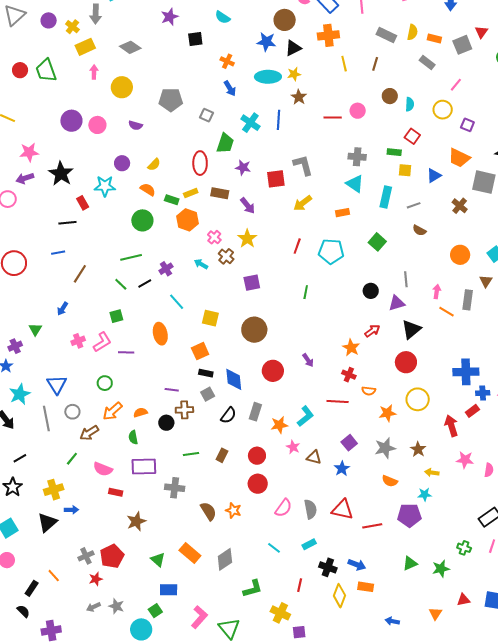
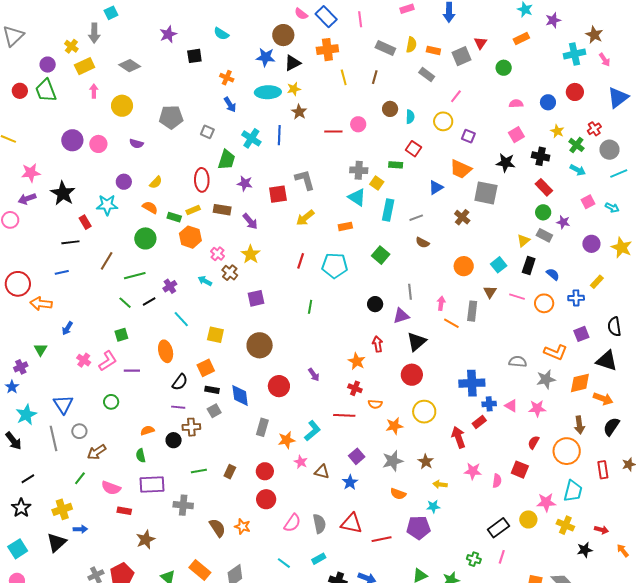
purple circle: (49, 20) -> (48, 65), moved
yellow square: (405, 170) -> (377, 183), moved, turned 32
brown line: (80, 274) -> (107, 261), moved
red arrow: (372, 331) -> (378, 344), turned -63
pink cross: (78, 341) -> (84, 360), turned -32
orange arrow: (112, 411) -> (41, 304), moved, turned 50
black semicircle: (228, 415) -> (180, 382), moved

